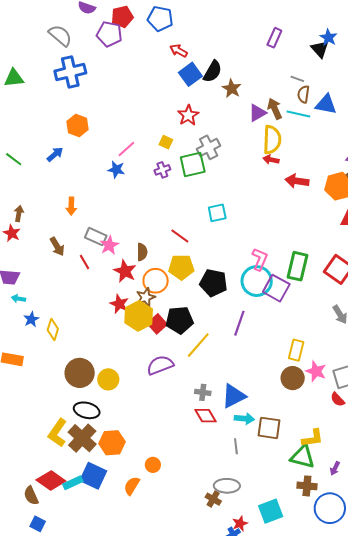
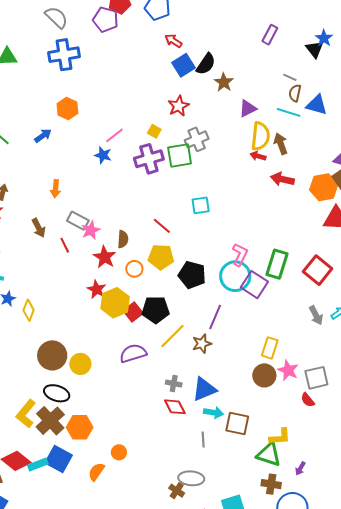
brown arrow: (275, 109) -> (281, 144), moved
purple cross: (162, 170) -> (149, 159), size x1.8
orange circle: (156, 281) -> (134, 269), size x0.7
brown star: (146, 297) -> (202, 344), moved

